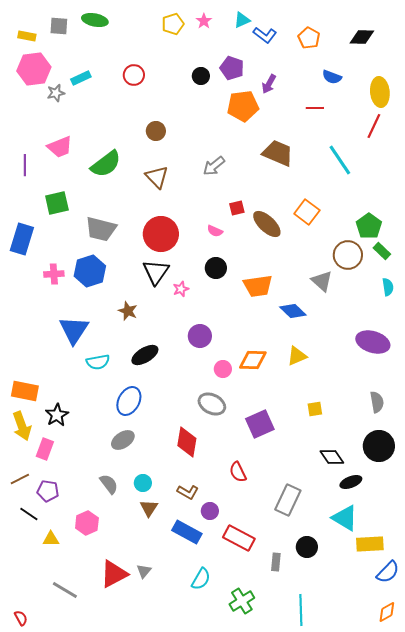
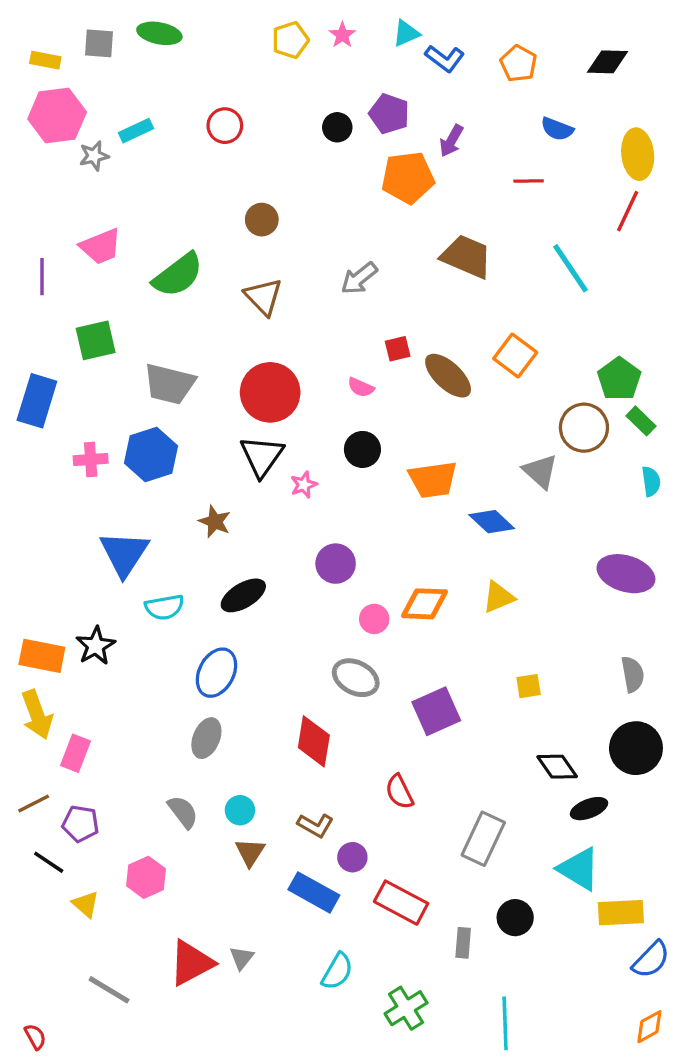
black star: (57, 415) -> (96, 646), moved
gray ellipse: (123, 440) -> (206, 738), turned -35
yellow triangle: (51, 539) -> (86, 904), turned 42

